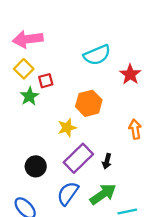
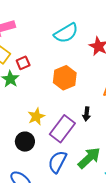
yellow star: (67, 128) -> (36, 117), moved
black arrow: (107, 161) -> (86, 114), moved

